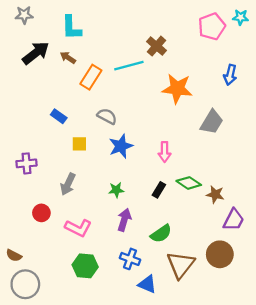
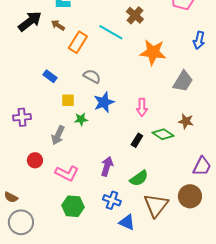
cyan line: (129, 66) -> (111, 32), turned 45
green star: (116, 190) -> (81, 119), moved
brown star: (215, 194) -> (186, 121), moved

